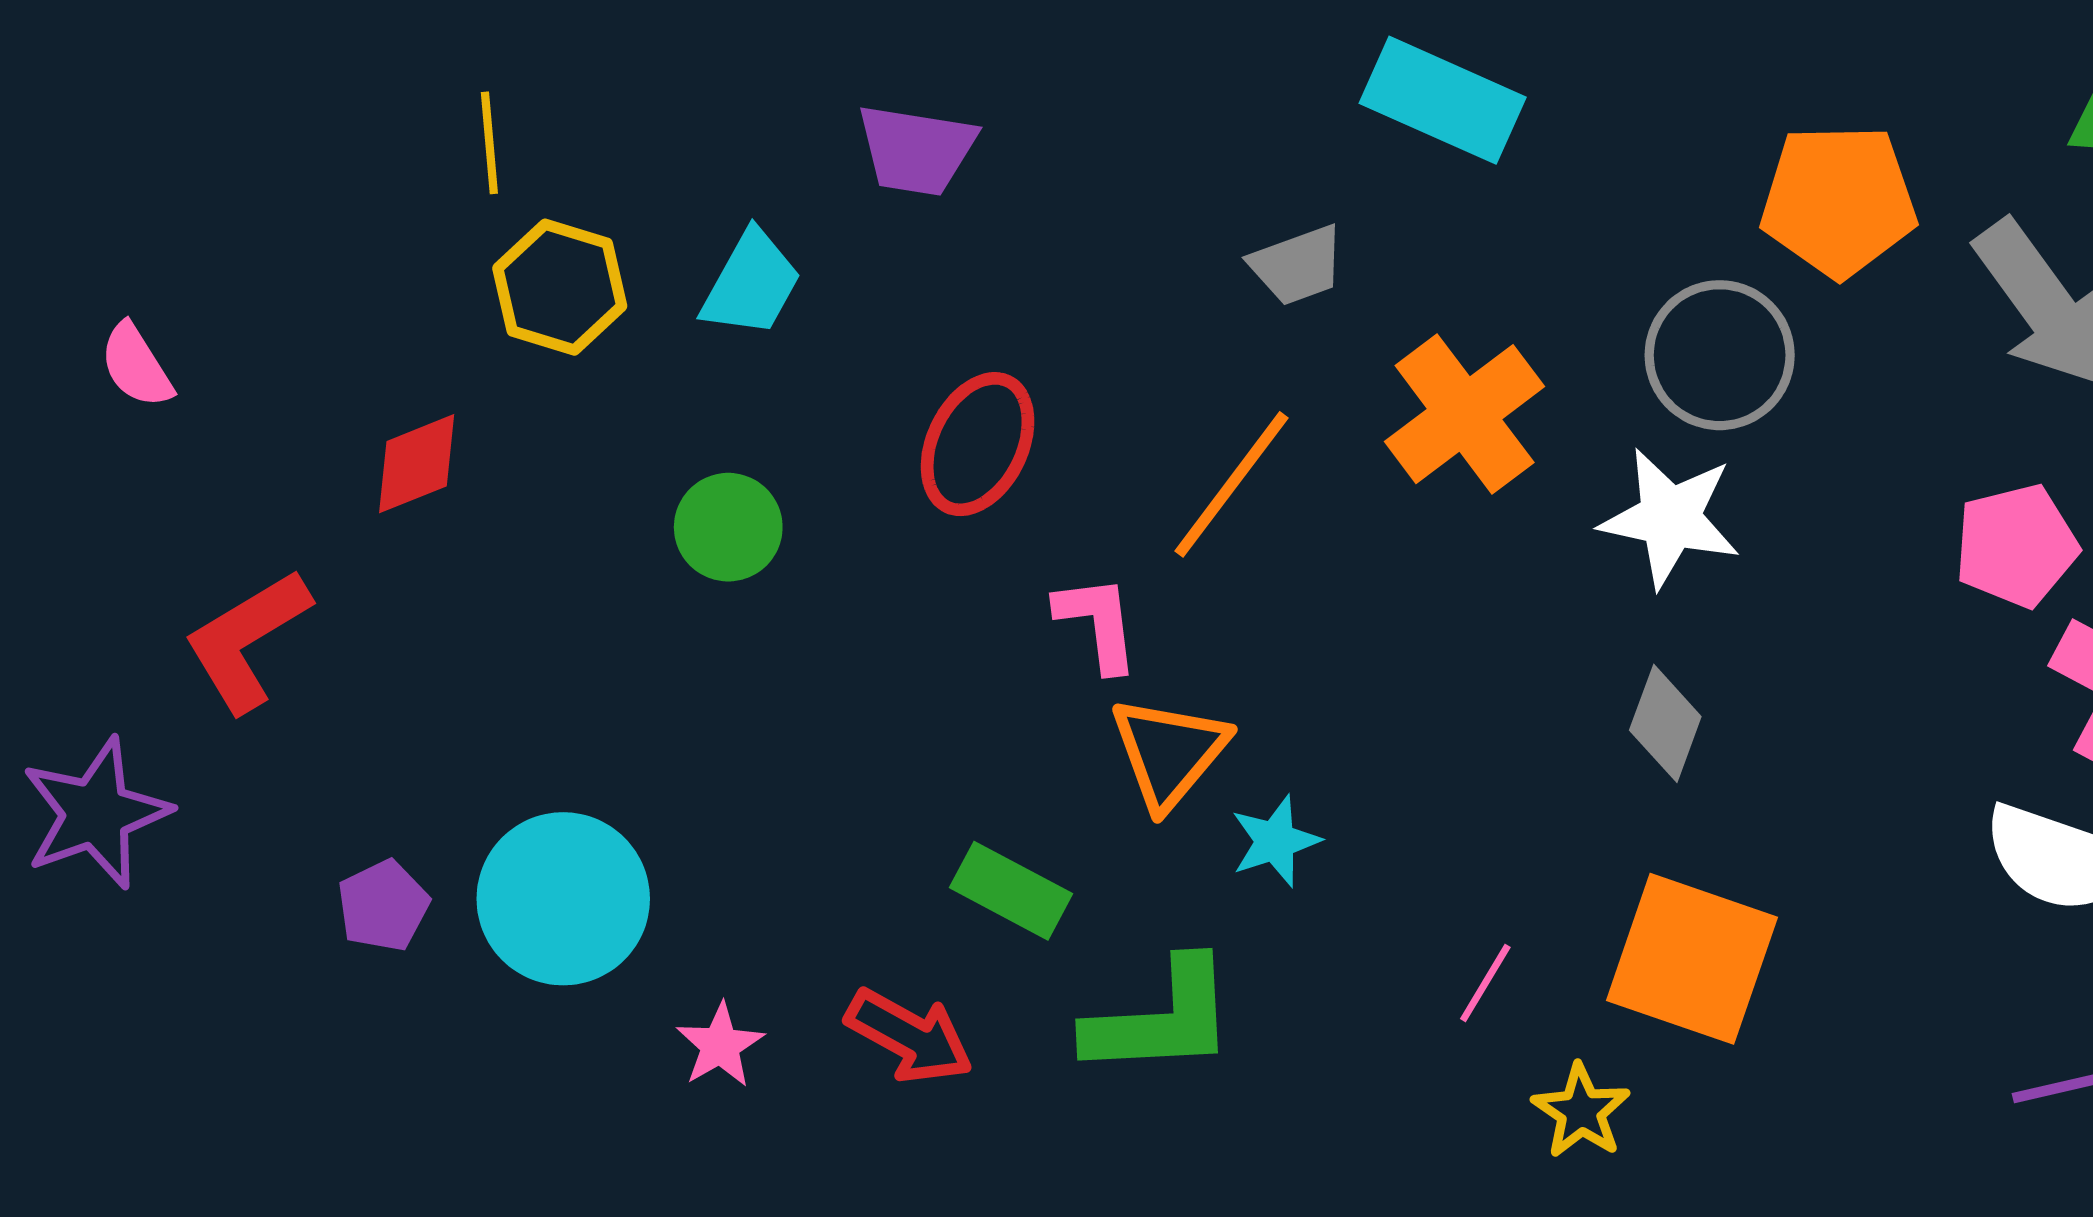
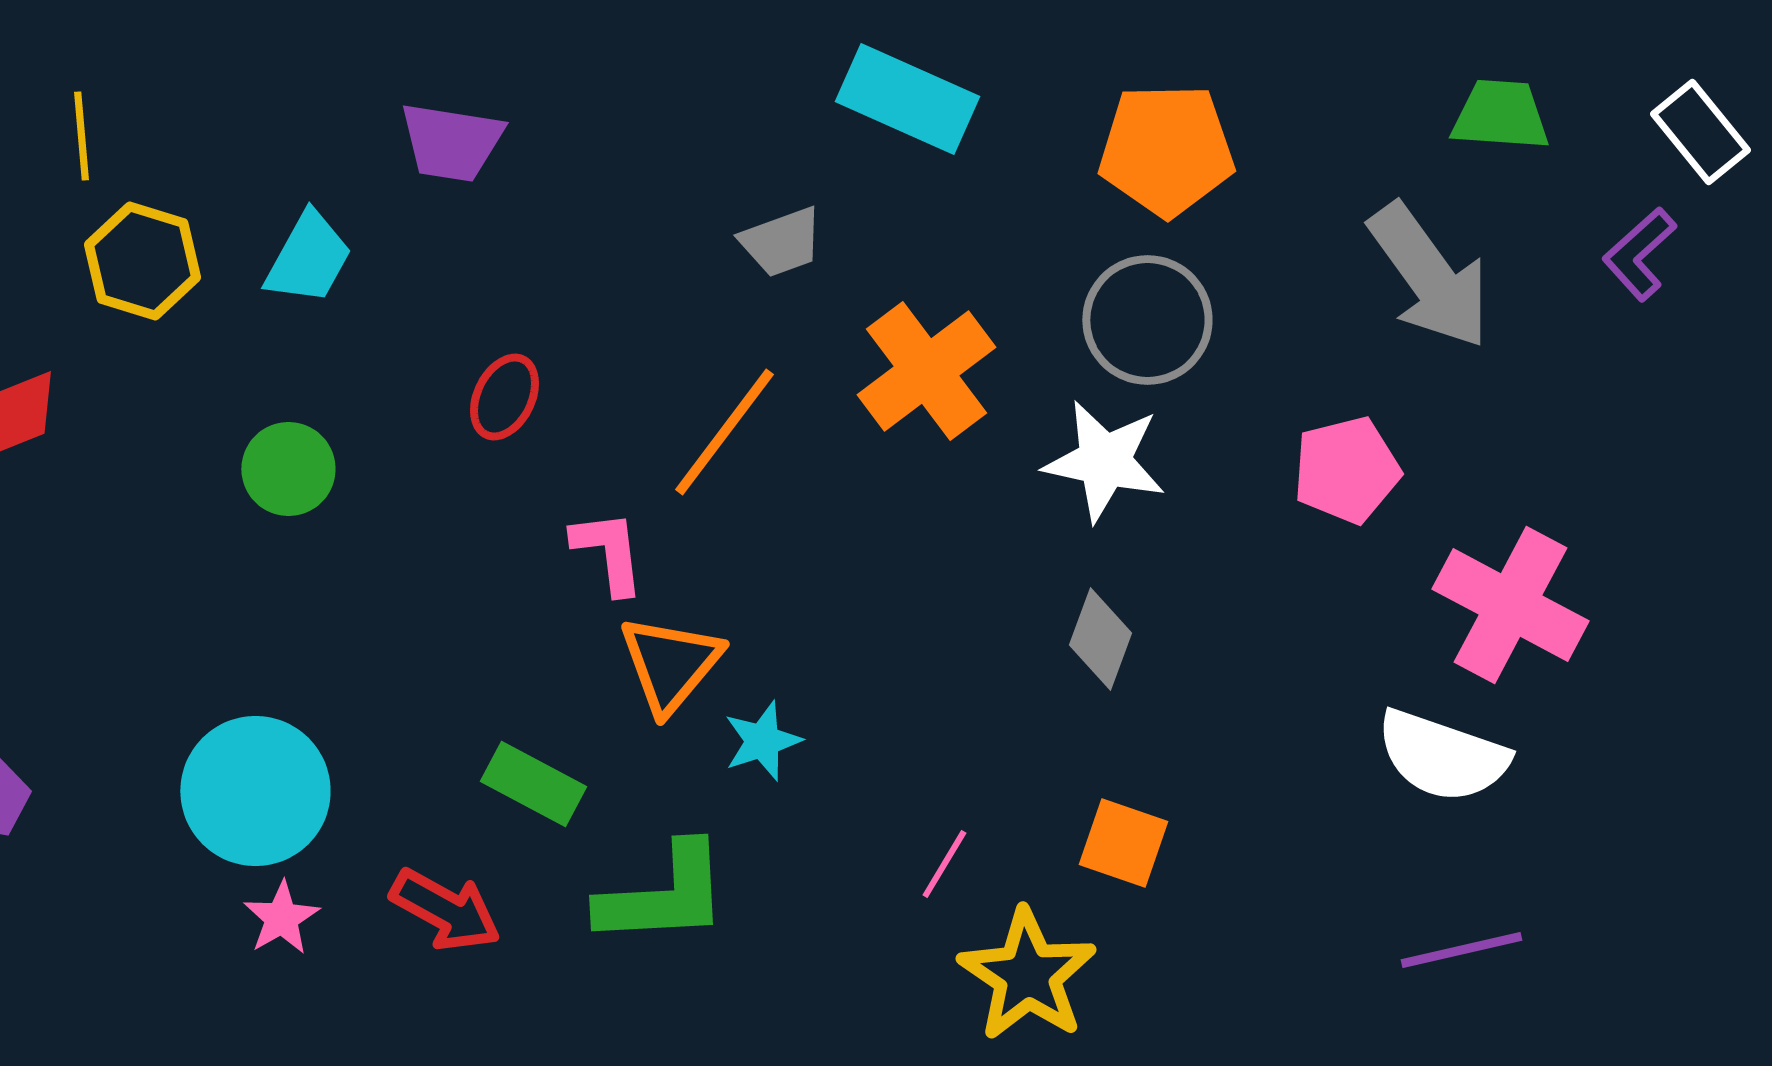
orange pentagon: (1838, 201) -> (1166, 150), moved
red ellipse: (978, 444) -> (504, 397), size x0.7
pink pentagon: (2016, 546) -> (1346, 470), moved
cyan circle: (563, 899) -> (255, 791), moved
orange square: (1692, 959) -> (1123, 843), size x0.6
yellow star: (1581, 1111) -> (1027, 975), size x1.6

